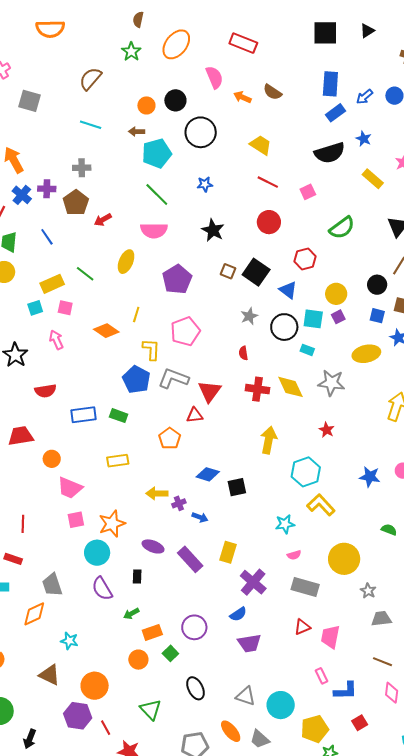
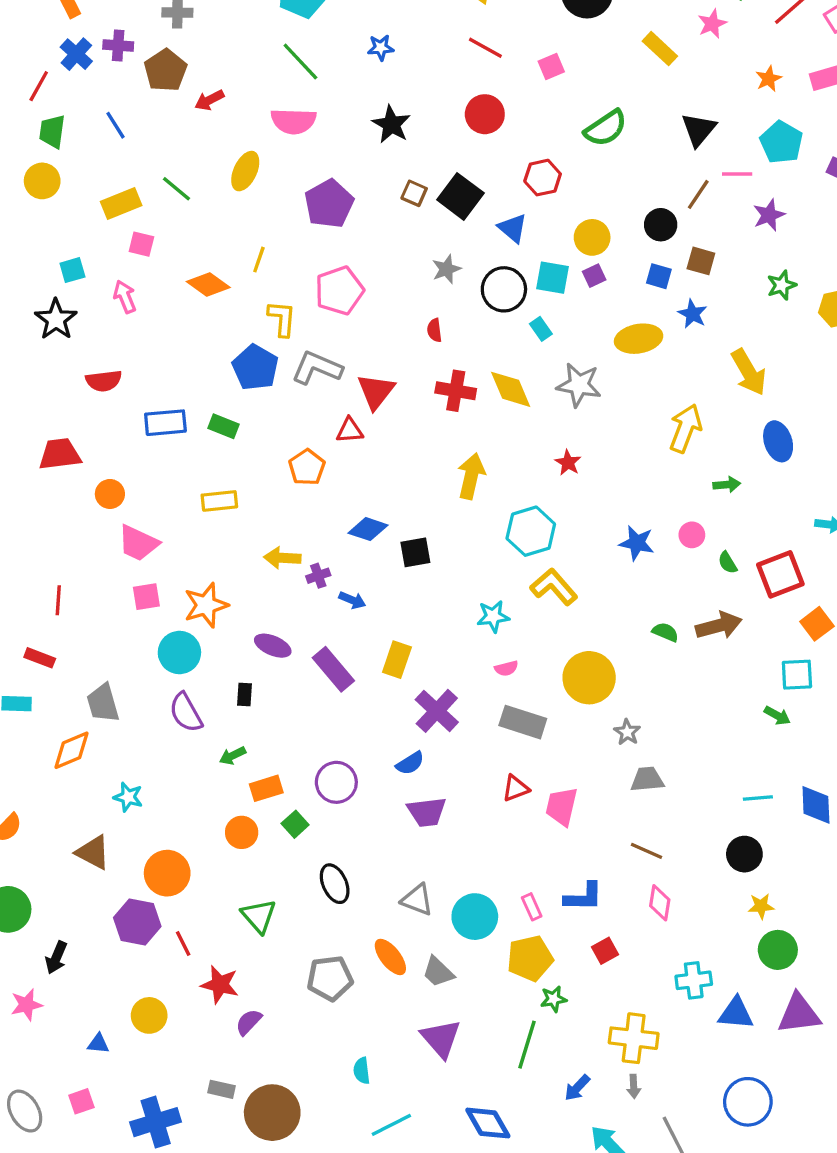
cyan square: (35, 308) -> (72, 270), moved
cyan rectangle: (307, 350) -> (541, 329), turned 32
pink rectangle: (321, 676) -> (532, 907), moved

